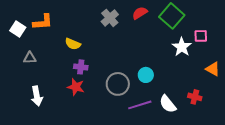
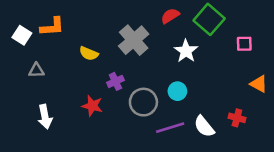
gray cross: (110, 18) -> (134, 40), moved, size x1.4
white star: (182, 47) -> (186, 51), moved
purple cross: (81, 67) -> (115, 81), moved, turned -32

